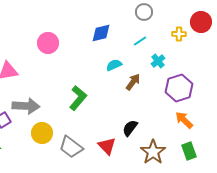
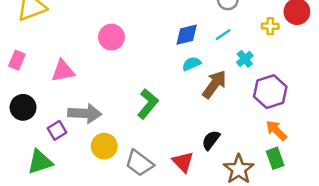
blue diamond: (101, 33) -> (187, 35), moved
brown arrow: (133, 82) -> (214, 84), size x1.4
green rectangle: (189, 151) -> (275, 158), moved

